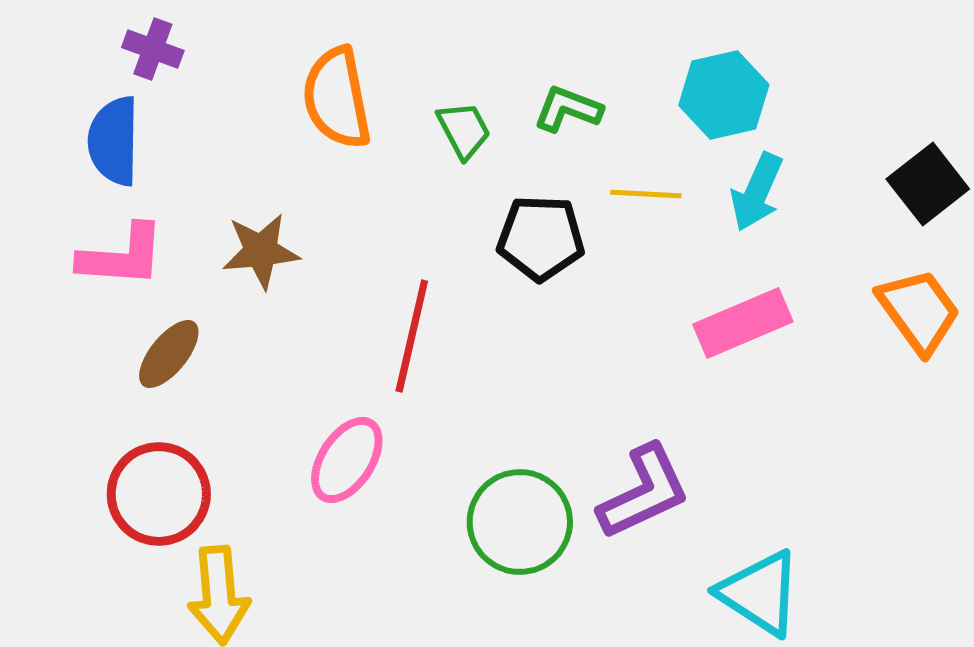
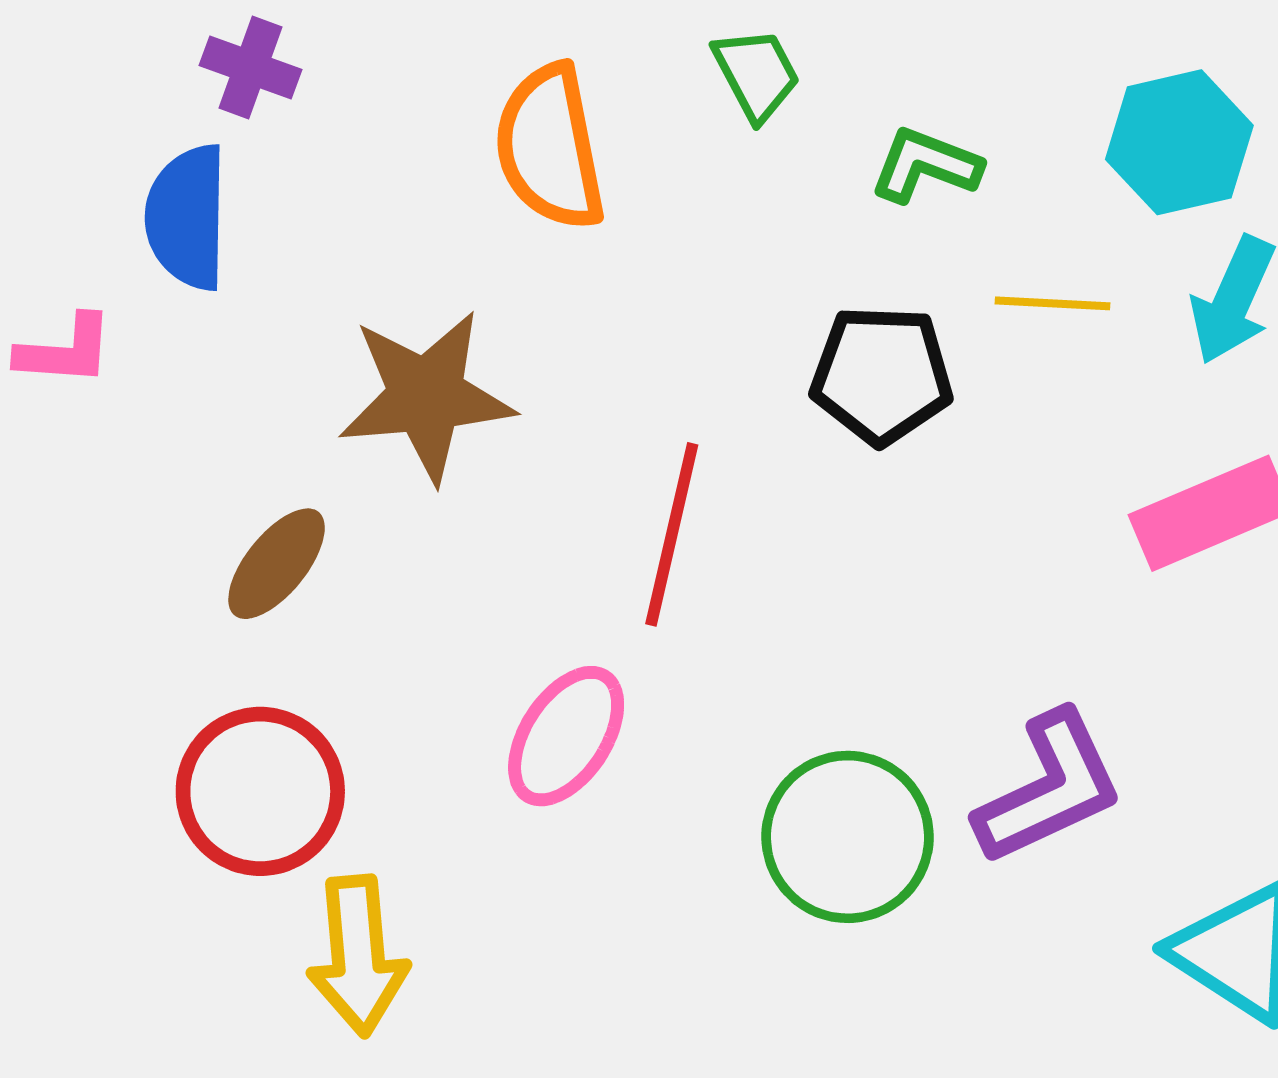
green trapezoid: (464, 130) -> (756, 74), moved
brown star: (261, 251) -> (426, 396), size x1.4
pink L-shape: (122, 256) -> (65, 351), moved, size x0.7

